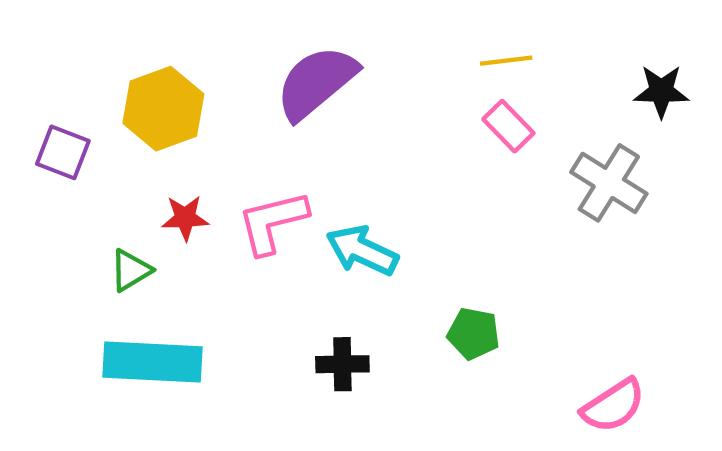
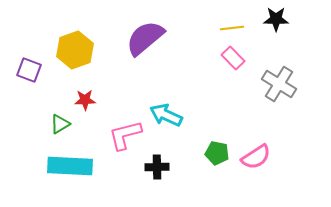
black star: (661, 91) -> (276, 19), moved
pink L-shape: (273, 222) -> (125, 135), moved
pink semicircle: (613, 406) -> (256, 157), moved

